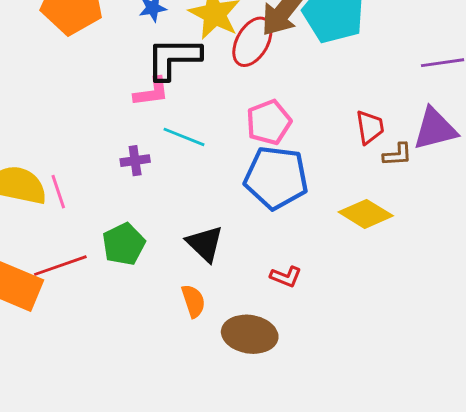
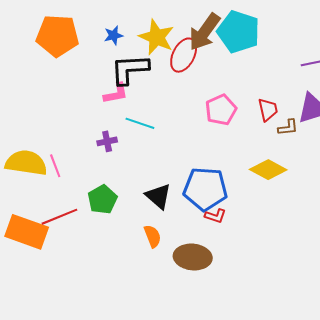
pink pentagon: (269, 122) -> (221, 110), moved
blue pentagon: (276, 178) -> (205, 189), moved

